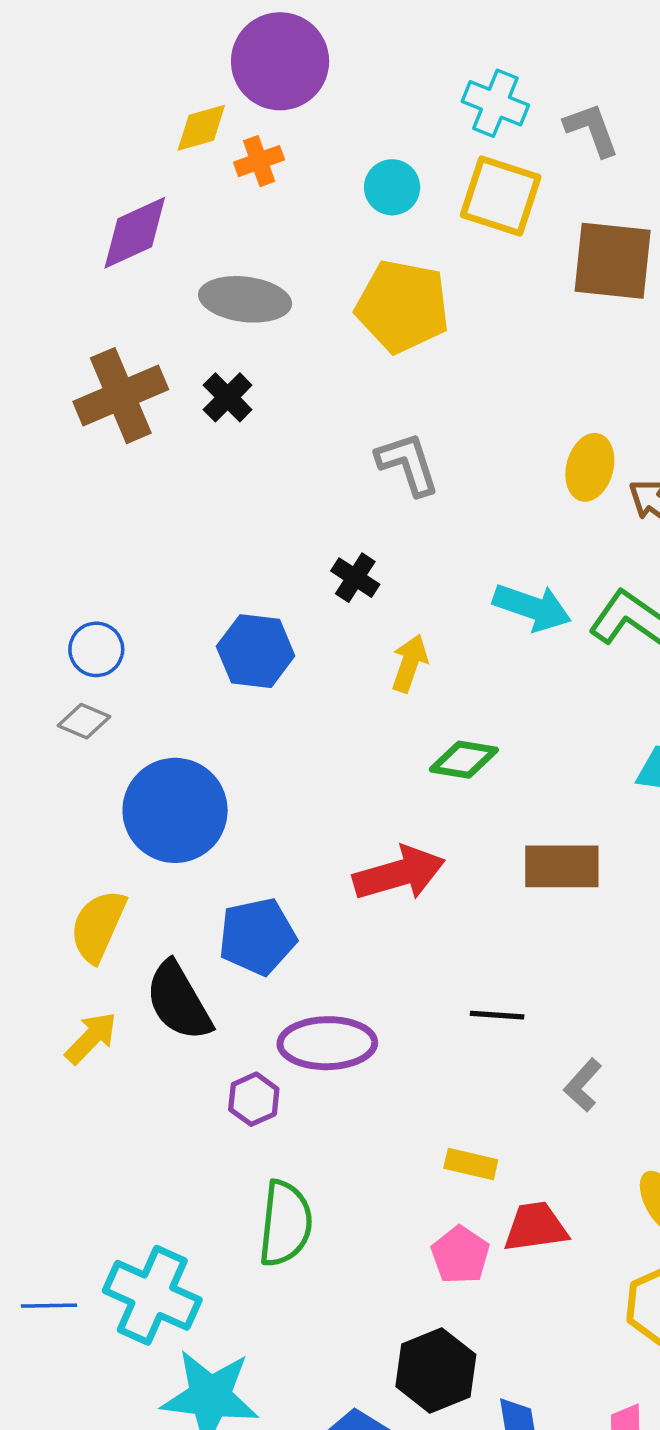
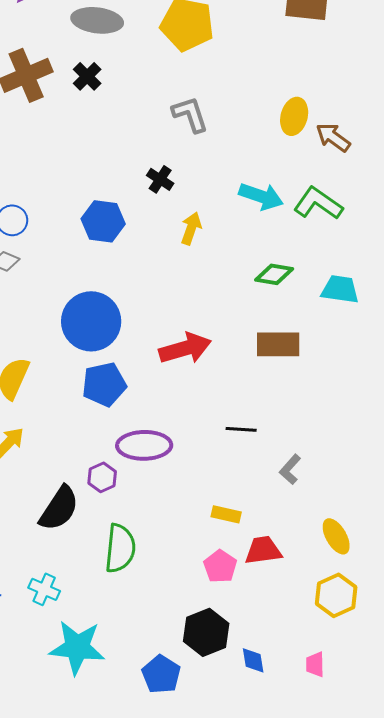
green diamond: (464, 760) -> (274, 274), moved
blue circle: (175, 810) -> (91, 321), moved
black semicircle: (179, 1001) -> (59, 508), moved, turned -117
cyan cross: (152, 1295) -> (44, 589), size x0.6

